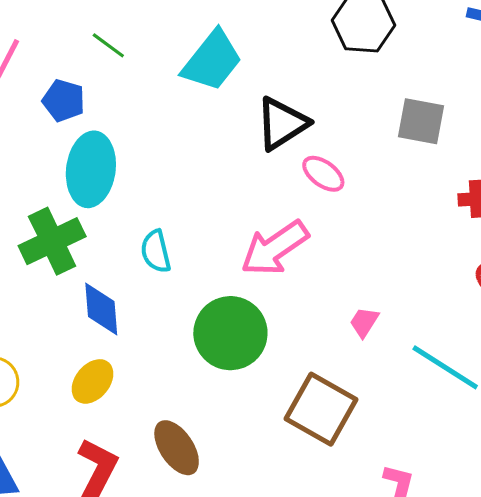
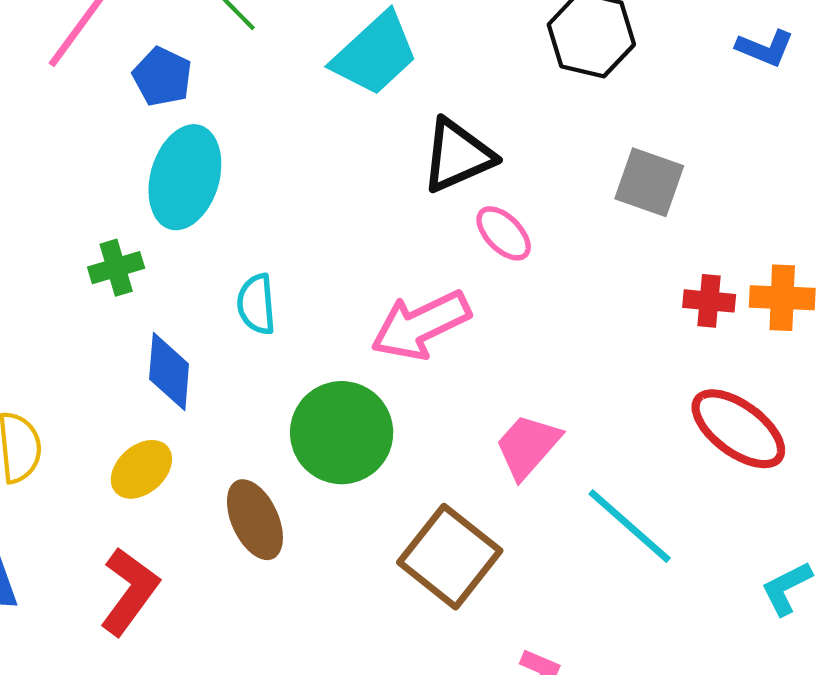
green cross: (52, 241) -> (116, 268), size x0.6
pink trapezoid: (364, 322) -> (528, 446), size x1.6
brown ellipse: (177, 448) -> (255, 520), moved

